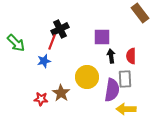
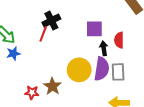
red semicircle: (131, 56) -> (119, 40), moved
blue star: (44, 61) -> (13, 53), moved
purple semicircle: (112, 90) -> (102, 69), moved

